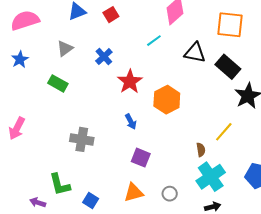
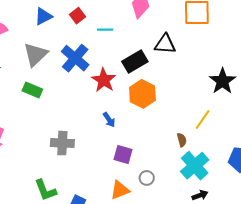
cyan line: (154, 41) -> (105, 30), moved, turned 42
gray triangle: (65, 48) -> (35, 54), size x1.5
blue cross: (104, 57) -> (75, 58), size x1.6
black rectangle: (228, 67) -> (135, 62), moved, turned -65
gray circle: (170, 194) -> (147, 178), moved

